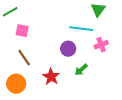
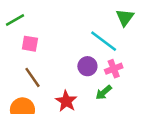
cyan line: (81, 29) -> (104, 41), turned 30
pink cross: (101, 45) -> (114, 69), moved

